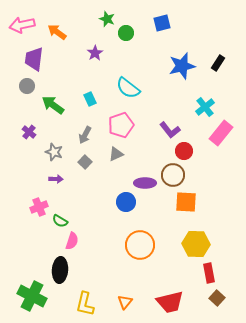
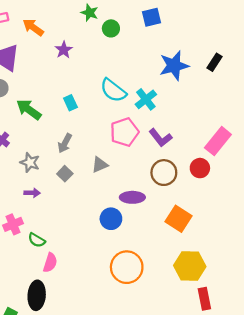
purple star: (95, 53) -> (64, 50), moved
cyan cross: (205, 107) -> (146, 99), moved
pink pentagon: (121, 125) -> (124, 132), moved
red circle: (184, 151) -> (200, 168), moved
brown circle: (173, 175) -> (164, 173), moved
orange square: (186, 202) -> (179, 219), turned 30

